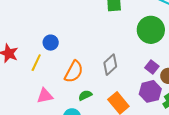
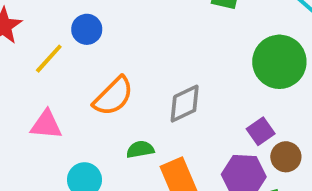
green semicircle: (85, 95) -> (140, 149), moved

